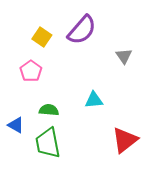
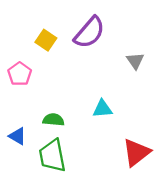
pink pentagon: (31, 71) -> (20, 74), moved

